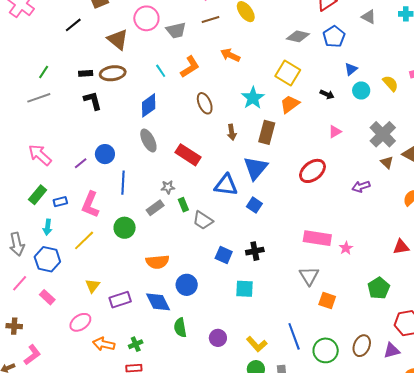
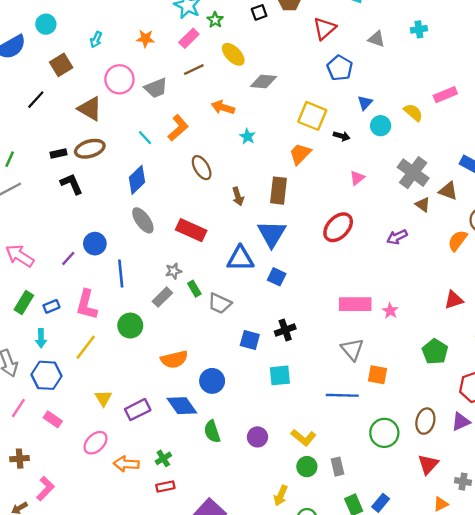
gray diamond: (298, 36) -> (264, 81), moved
yellow square: (288, 73) -> (312, 116), moved
cyan star: (253, 98) -> (247, 136), moved, size x0.6
blue line: (294, 336) -> (342, 395), moved, turned -60

